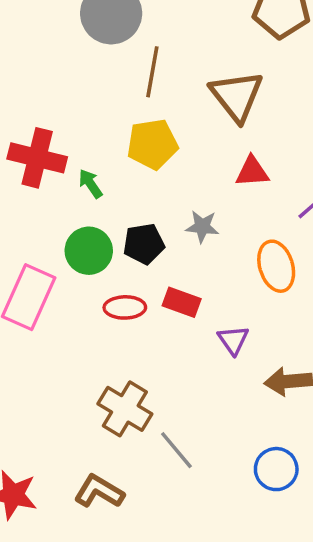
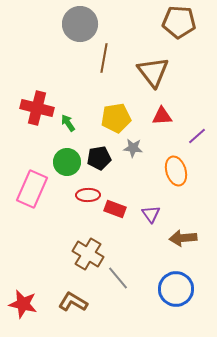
yellow pentagon: (152, 144) -> (116, 118), moved
red rectangle: (182, 302) -> (115, 209), moved
blue circle: (276, 469) -> (176, 289), size x1.4

